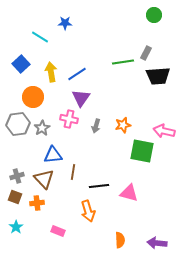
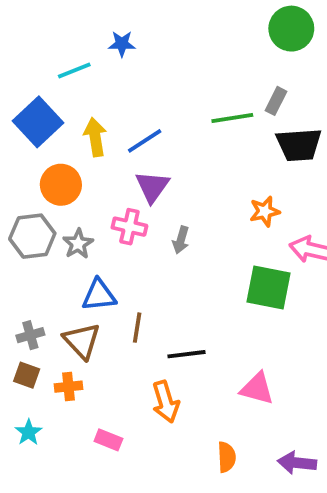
green circle: (154, 15) -> (291, 29), size x1.5
cyan line: (40, 37) -> (74, 70), turned -54
blue square: (21, 64) -> (38, 122), size x1.4
orange star: (123, 125) -> (265, 211), moved
pink triangle: (129, 193) -> (257, 388), moved

